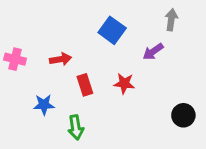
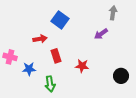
blue square: (112, 30) -> (60, 20), moved
pink cross: (15, 59) -> (10, 57), moved
red star: (124, 83) -> (82, 66), moved

